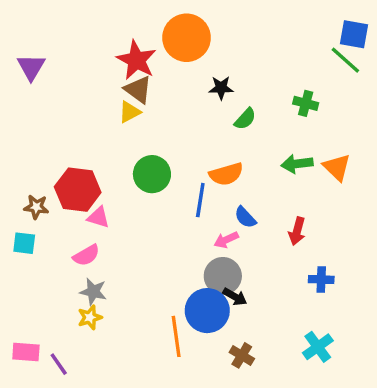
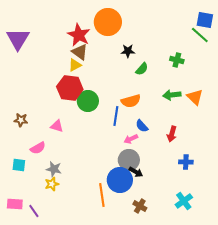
purple triangle: (31, 67) -> (18, 39), size x1.4
red hexagon: (78, 190) -> (70, 88), moved
cyan square: (24, 243) -> (19, 165), moved
pink semicircle: (86, 255) -> (38, 148), moved

